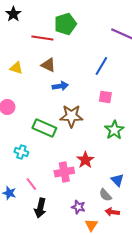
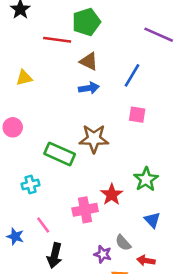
brown triangle: (48, 65) -> (89, 61), moved
yellow triangle: (16, 68) -> (24, 78), turned -32
blue arrow: (60, 86) -> (89, 88), moved
green star: (114, 130) -> (146, 179), moved
cyan cross: (21, 152) -> (30, 184), turned -32
gray semicircle: (105, 195) -> (123, 243), moved

